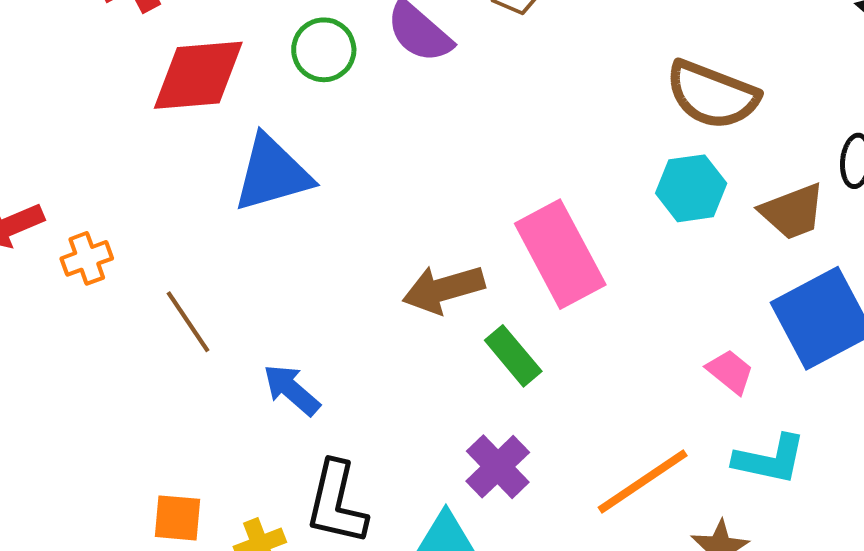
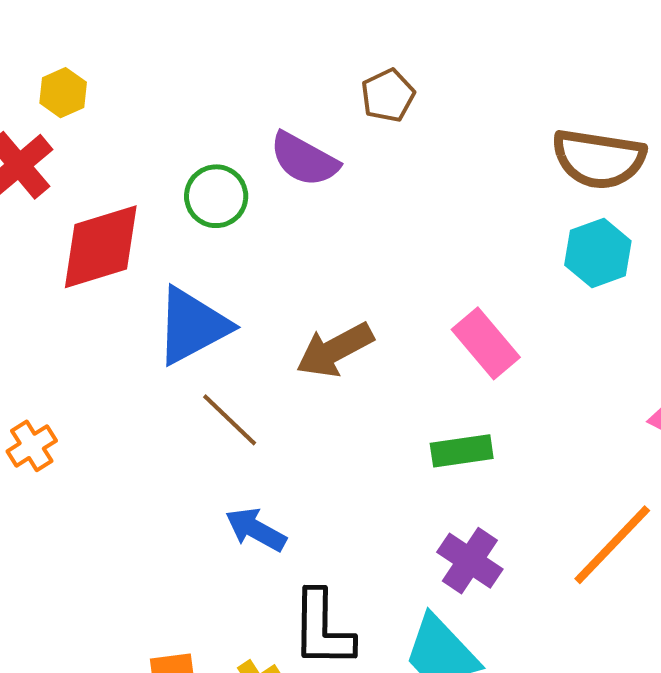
pink rectangle: (560, 254) -> (486, 343), size x0.7
brown arrow: (443, 289) -> (335, 350), moved
brown line: (188, 322) -> (230, 420), moved
green rectangle: (513, 356) -> (462, 451), turned -46

